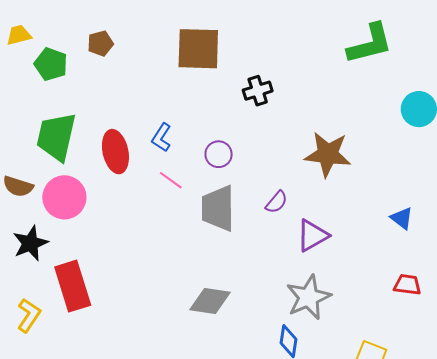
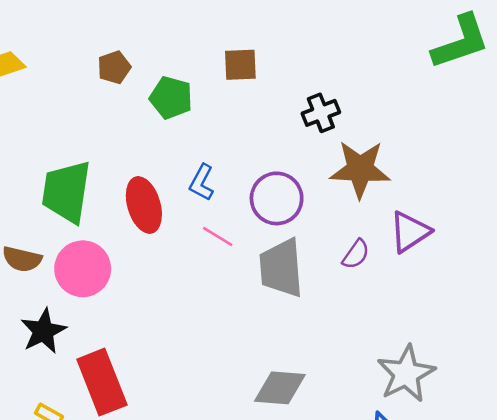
brown square: (198, 49) -> (240, 65), size x0.6
green pentagon: (51, 64) -> (171, 98), moved
purple circle: (219, 154) -> (277, 198), size x1.5
brown star: (328, 154) -> (360, 169), moved
purple triangle: (312, 235) -> (410, 232), moved

